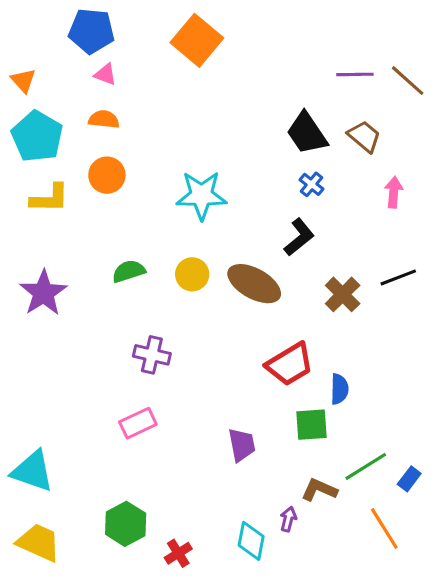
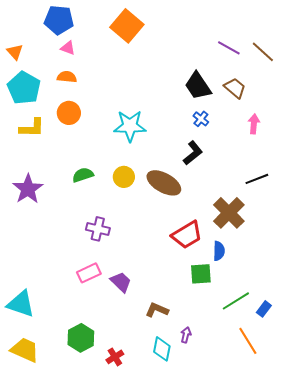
purple line: (355, 74) -> (229, 48), turned 30
brown cross: (343, 294) -> (229, 213), moved, size x1.4
purple trapezoid: (242, 445) -> (121, 282), moved, turned -35
brown L-shape: (319, 490) -> (157, 310), moved

